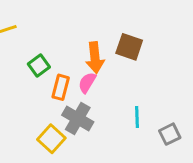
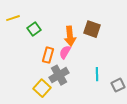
green square: (39, 65) -> (34, 29), moved
gray cross: (78, 118) -> (59, 75), turned 30

